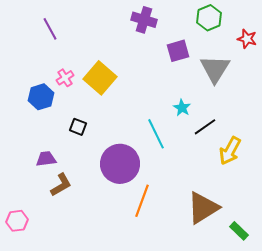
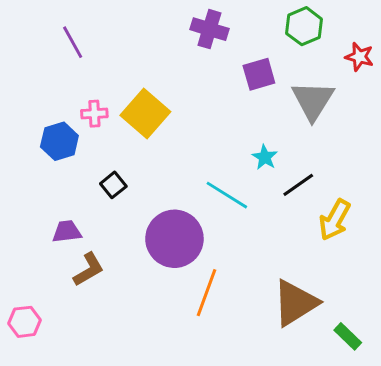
pink cross: (65, 78) -> (94, 114), turned 30
black square: (78, 127) -> (113, 185), turned 30
cyan line: (156, 134) -> (227, 195), turned -32

